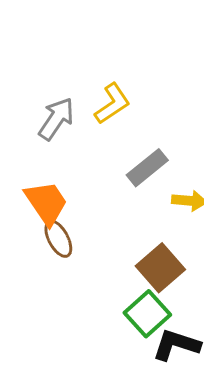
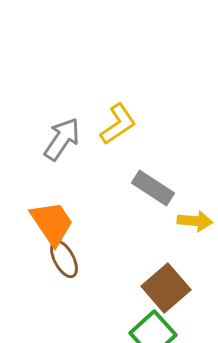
gray rectangle: (147, 168) -> (153, 188), turned 72

